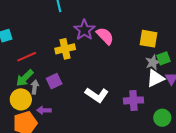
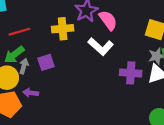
white L-shape: (97, 95) -> (101, 47), moved
purple cross: (133, 100) -> (131, 73), moved

